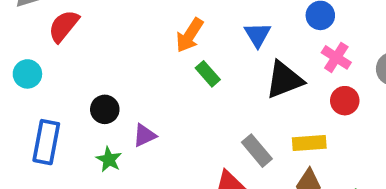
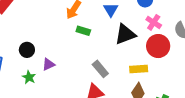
green rectangle: (208, 74) -> (83, 31), turned -32
red circle: (345, 101) -> (158, 46), size x1.5
gray rectangle: (257, 151) -> (100, 69), moved

